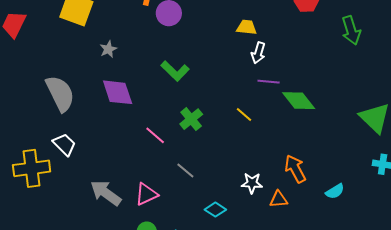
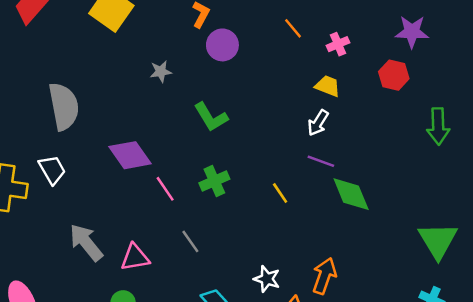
yellow trapezoid: (247, 27) -> (328, 86), moved
gray star: (108, 49) -> (161, 72), moved
purple diamond: (118, 92) -> (130, 155), moved, turned -32
orange arrow: (295, 169) -> (324, 276), turned 32

